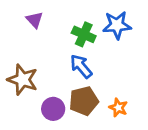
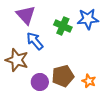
purple triangle: (35, 20) -> (26, 15), size x1.5
blue arrow: (81, 66) -> (35, 41), moved

